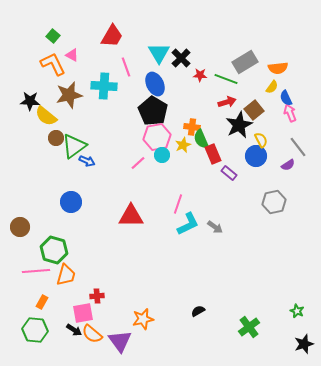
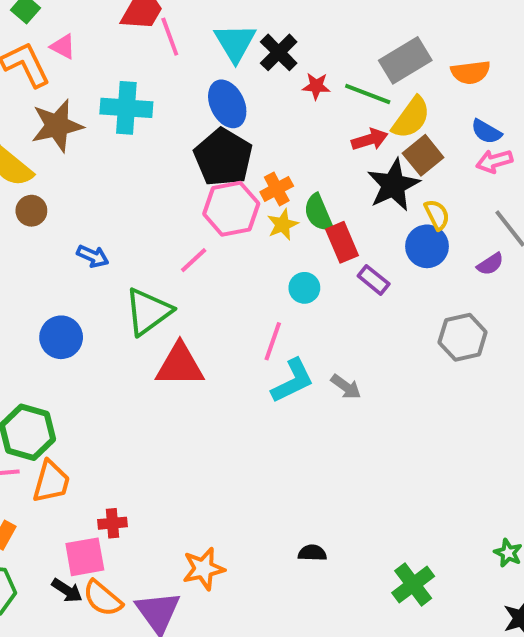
pink line: (126, 67) -> (170, 37), moved
yellow semicircle: (272, 87) -> (411, 118), moved, size x1.6
blue semicircle: (286, 98) -> (486, 132), turned -35
pink arrow: (290, 113) -> (494, 161), turned -84
orange cross: (192, 127) -> (277, 189), moved, turned -35
green triangle: (74, 146) -> (148, 312), moved
cyan circle: (162, 155) -> (304, 288), moved
black semicircle: (198, 311) -> (312, 553), turned 32

